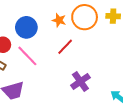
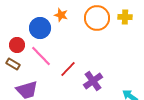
orange star: (59, 20) -> (61, 15), moved
red line: (65, 47) -> (68, 69), moved

